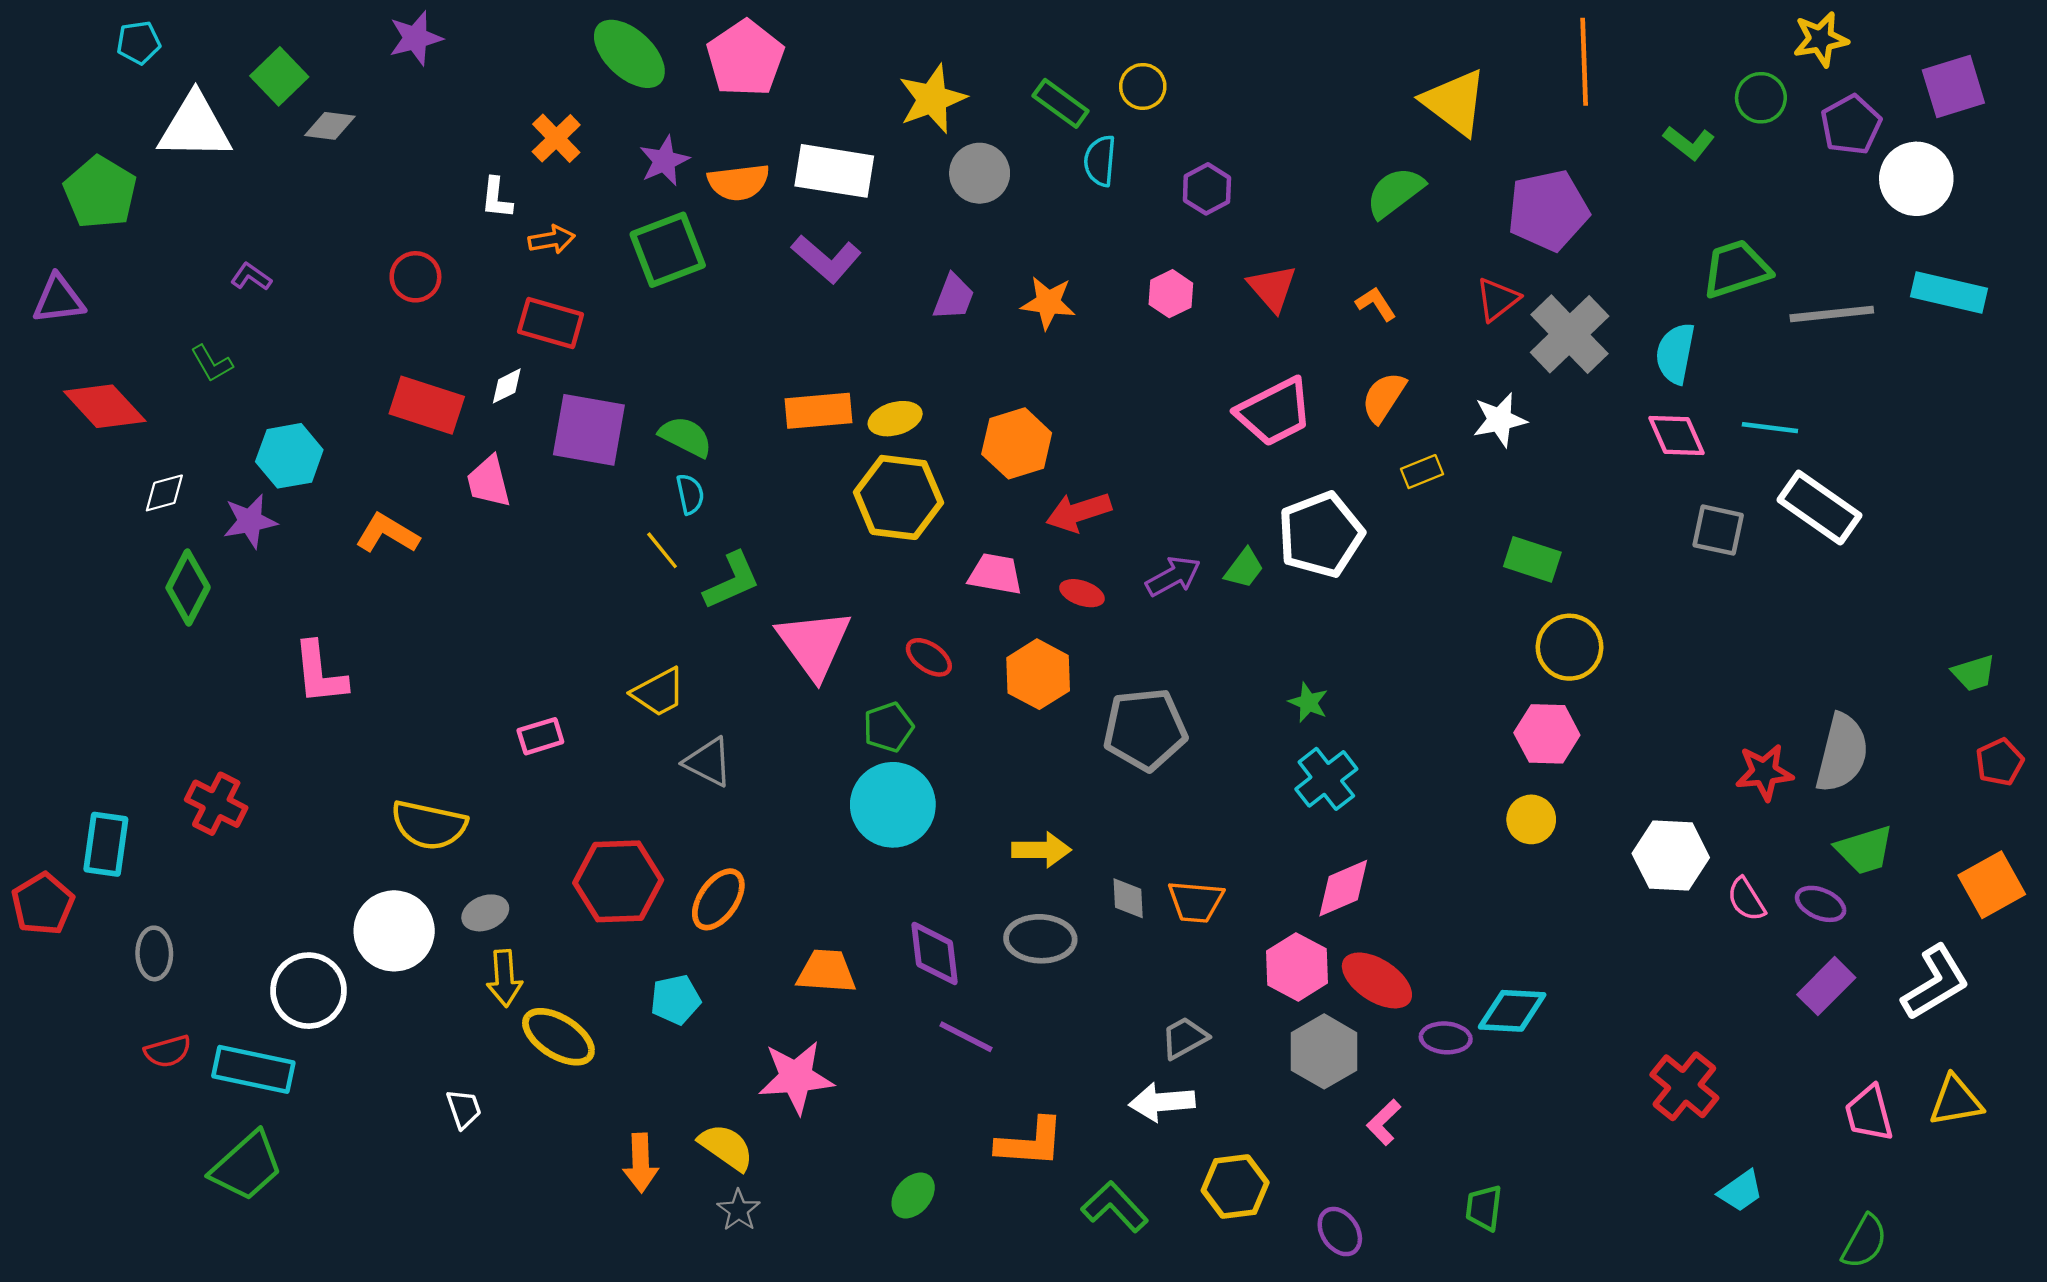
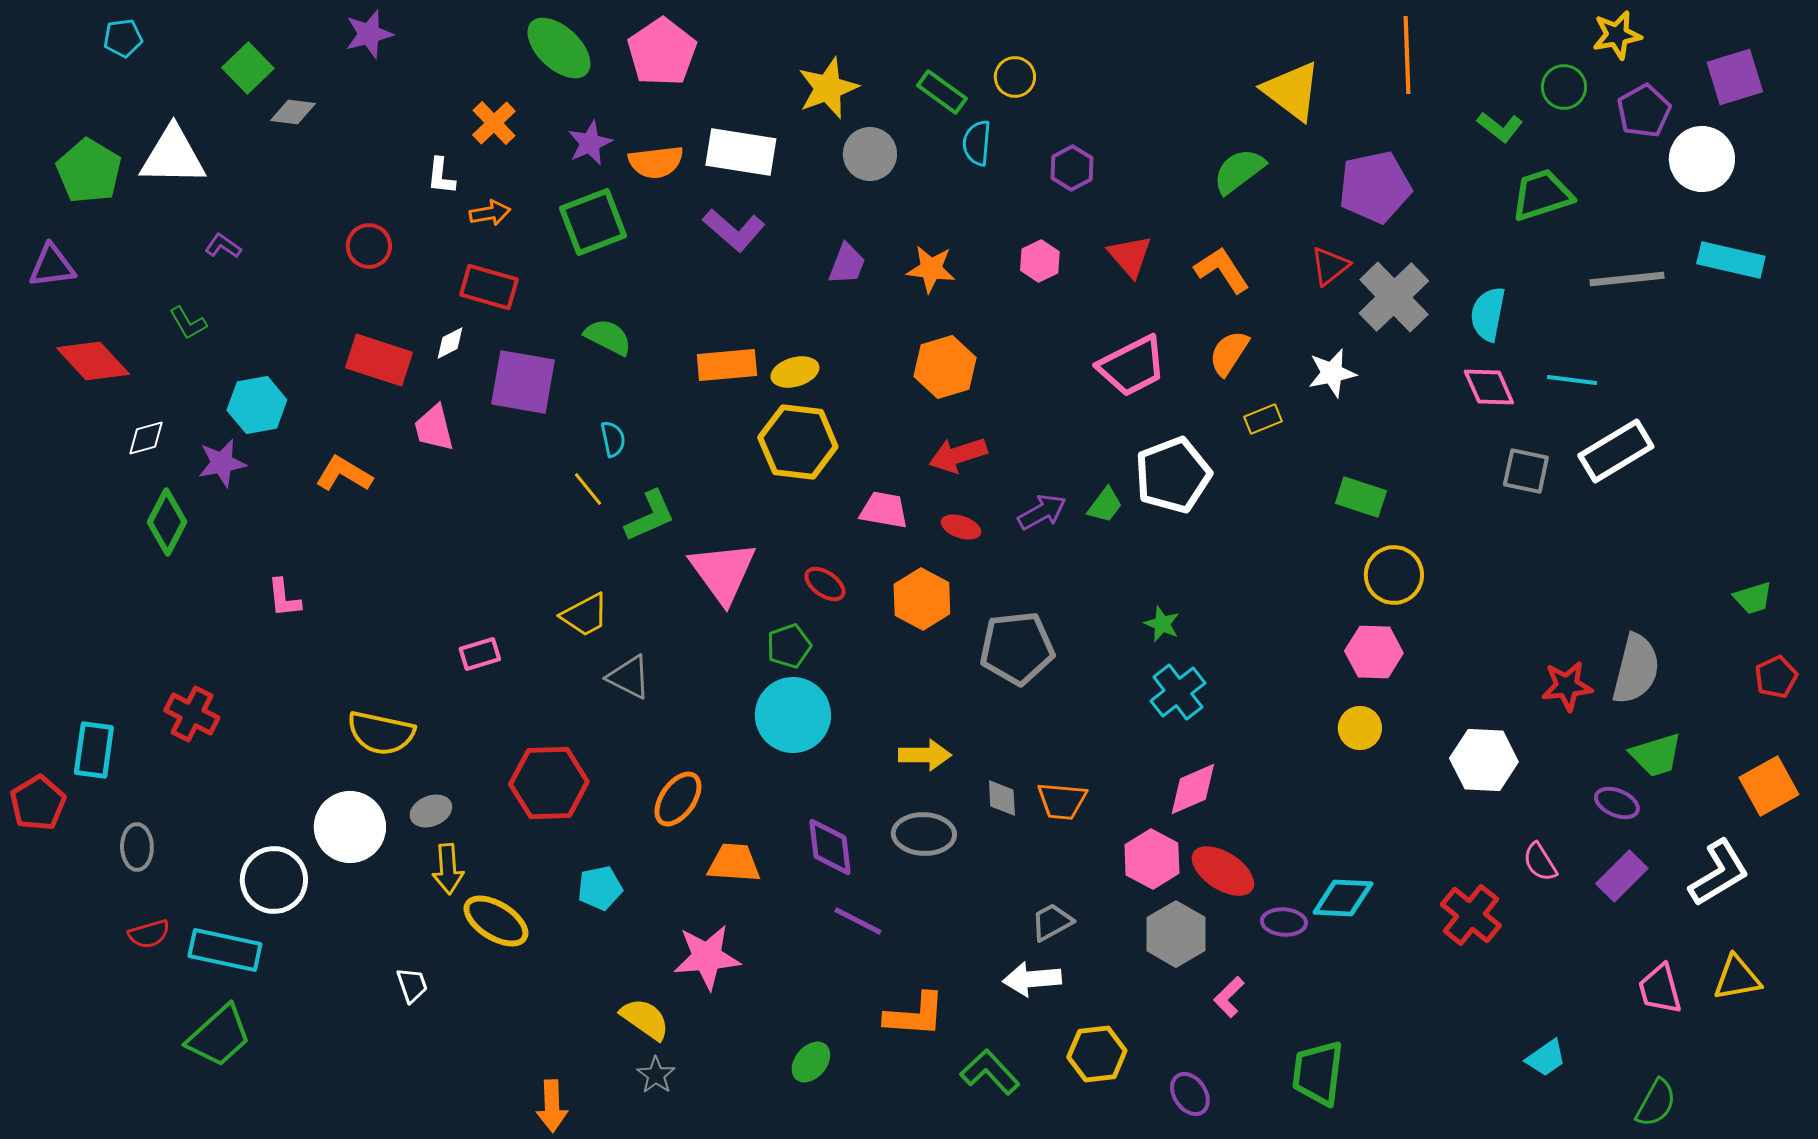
white triangle: (195, 127) -> (173, 156), moved
green trapezoid: (1736, 269) -> (1542, 195), moved
orange L-shape: (1376, 304) -> (1222, 270), size x1.5
green semicircle: (686, 437) -> (608, 337), moved
orange hexagon: (1017, 443) -> (945, 367), moved
white rectangle: (1819, 508) -> (1616, 451), turned -66
pink L-shape: (320, 673) -> (284, 598), size x0.7
orange ellipse: (718, 899) -> (678, 799), moved
pink semicircle: (1746, 899) -> (1540, 862), moved
red cross: (1684, 1086) -> (1471, 915), moved
orange arrow: (641, 1163) -> (552, 1106), moved
green trapezoid: (1484, 1208) -> (1318, 1073), size x1.6

